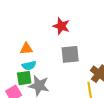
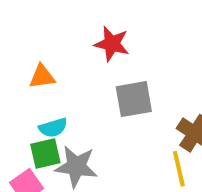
orange triangle: (26, 49) -> (42, 77), moved

